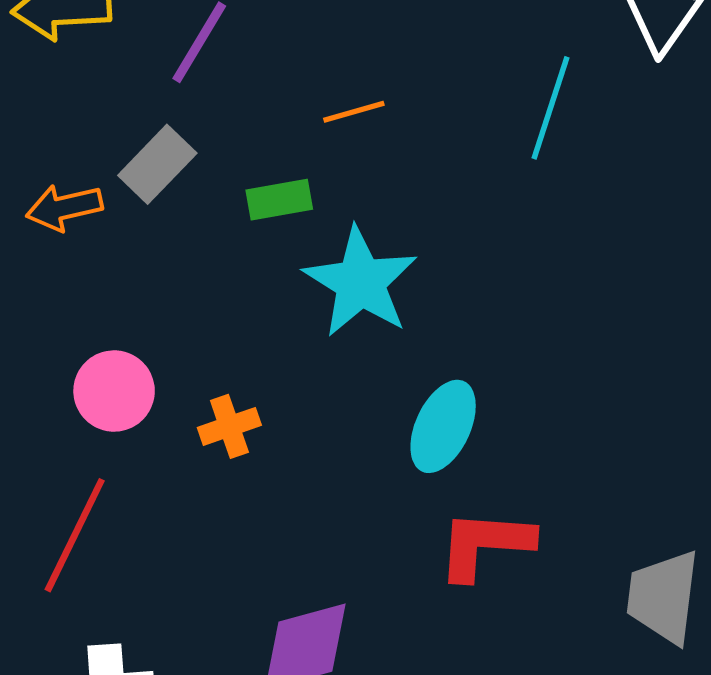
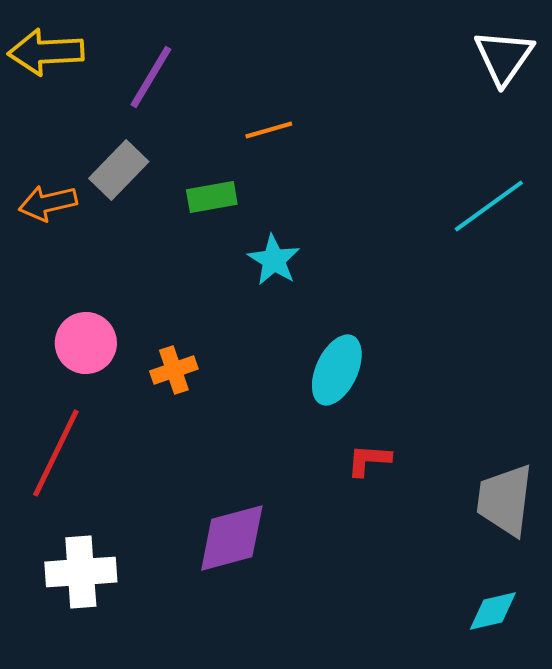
cyan line: (551, 108) -> (489, 206), moved, turned 36
cyan star: (360, 282) -> (274, 260), size x0.6
red L-shape: (485, 544) -> (369, 460), size x0.6

